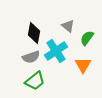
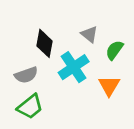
gray semicircle: (31, 57) -> (26, 75), moved
green trapezoid: (35, 81) -> (30, 107), moved

